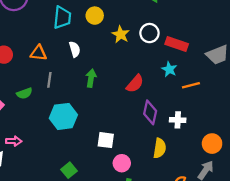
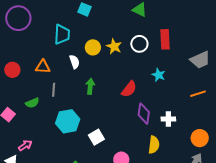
yellow circle: (95, 16) -> (93, 47), moved
red rectangle: (177, 44) -> (165, 39), moved, turned 72
orange line: (191, 85) -> (198, 94), moved
white square: (106, 140) -> (96, 137), moved, turned -35
pink arrow: (14, 141) -> (25, 145), turned -32

